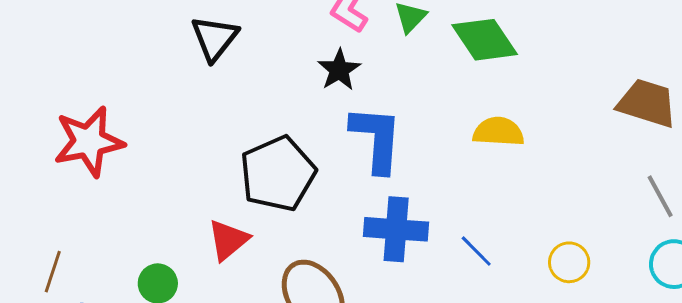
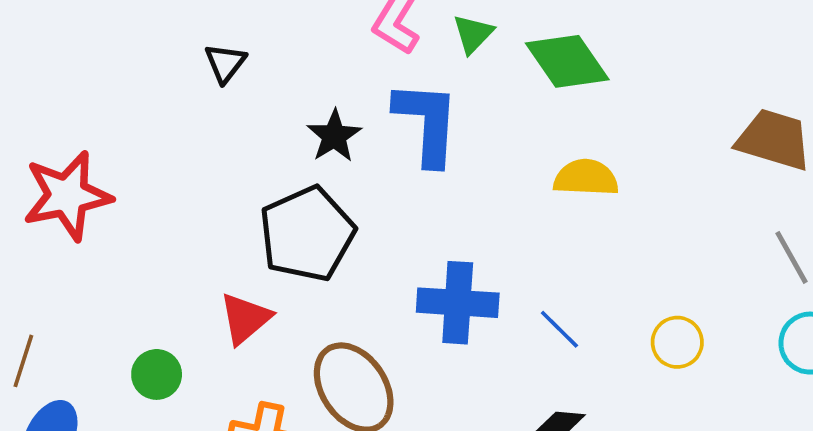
black triangle: (215, 38) -> (225, 63), size x0.7
black star: (339, 70) -> (334, 136), moved
blue L-shape: (376, 139) -> (427, 123), moved

